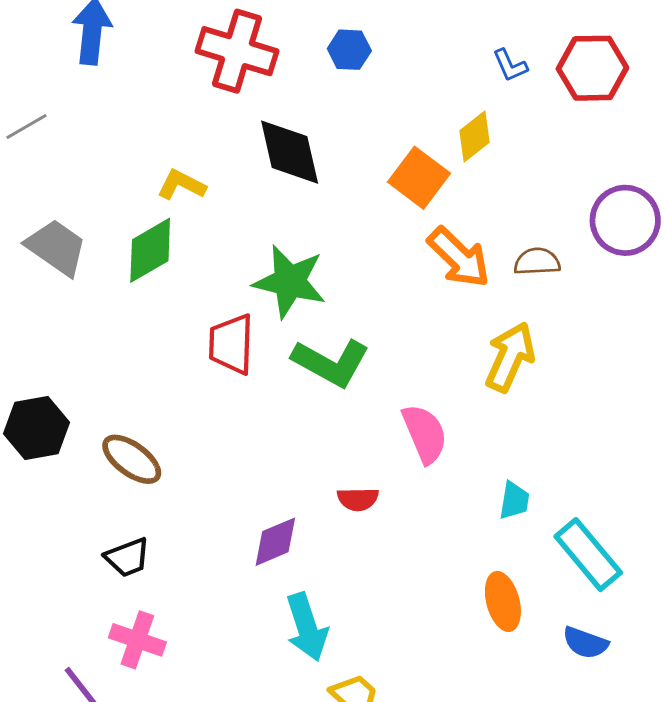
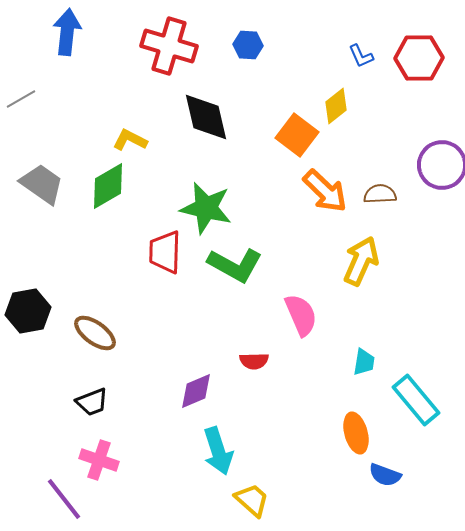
blue semicircle: (585, 643) -> (385, 475), moved

